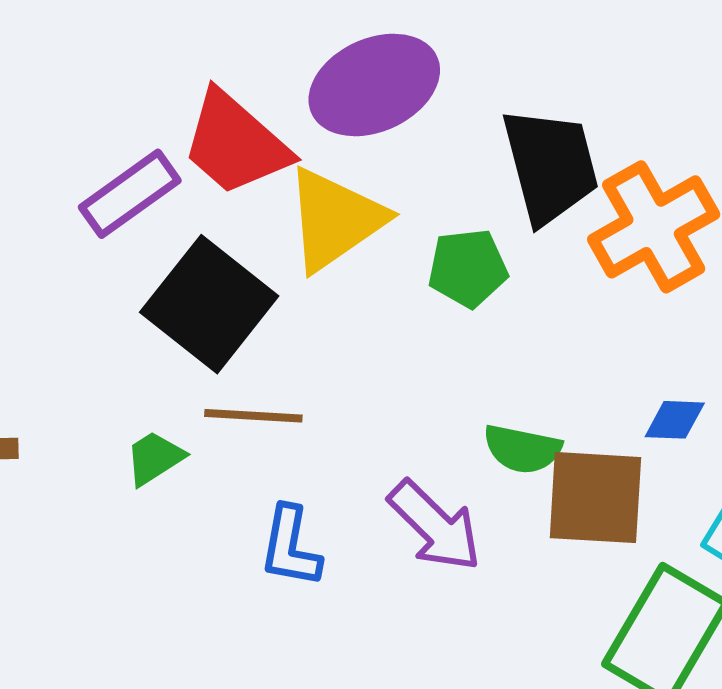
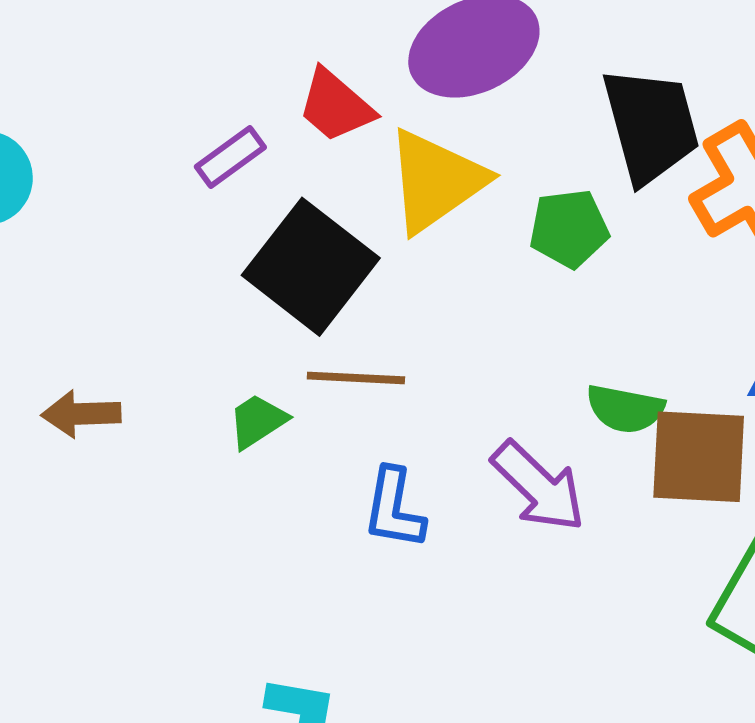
red trapezoid: (235, 143) -> (336, 106), size x0.7
purple rectangle: (130, 194) -> (230, 157), size x0.7

